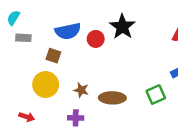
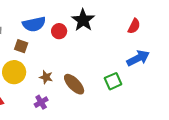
brown ellipse: (112, 98) -> (74, 84), turned 45
purple cross: (76, 118) -> (41, 102), turned -32

